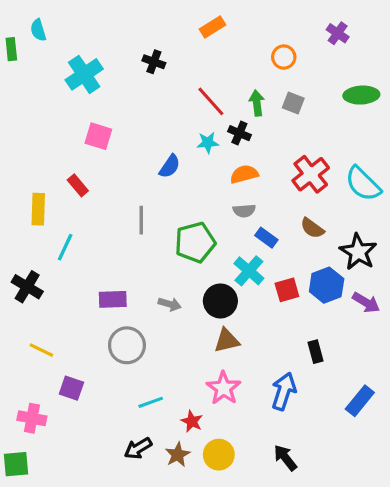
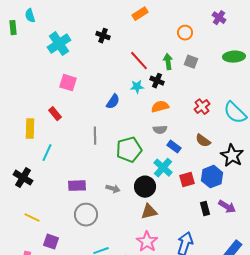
red cross: (311, 174) -> (202, 107), size x0.7
purple arrow: (366, 303) -> (227, 207), moved
black rectangle: (315, 352) -> (205, 209), moved

